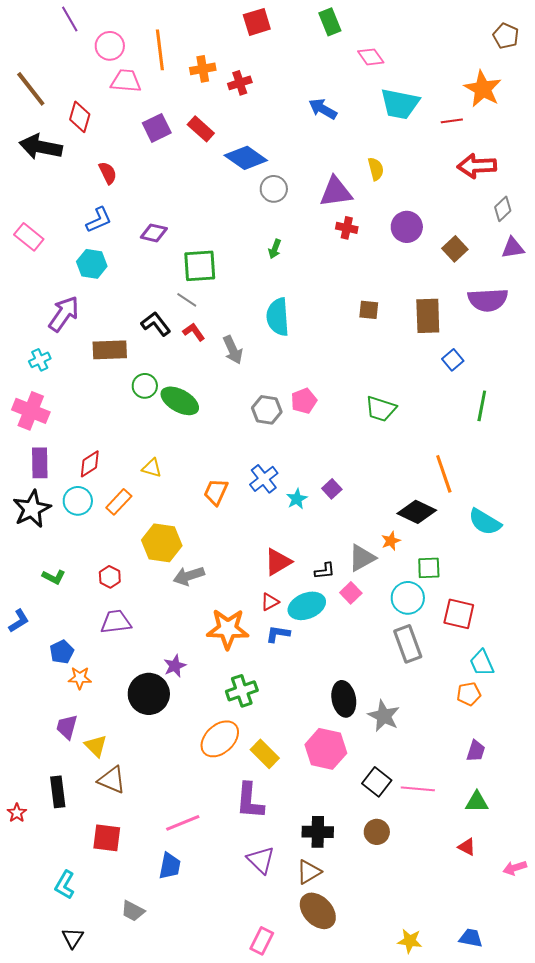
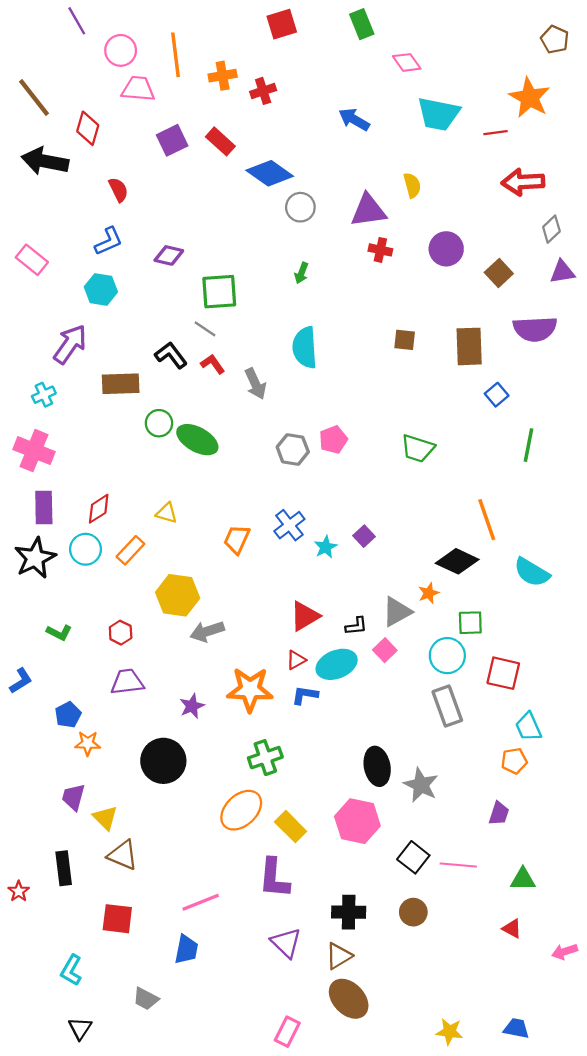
purple star: (175, 666) -> (192, 706), moved
purple trapezoid: (476, 751) -> (499, 813), moved

